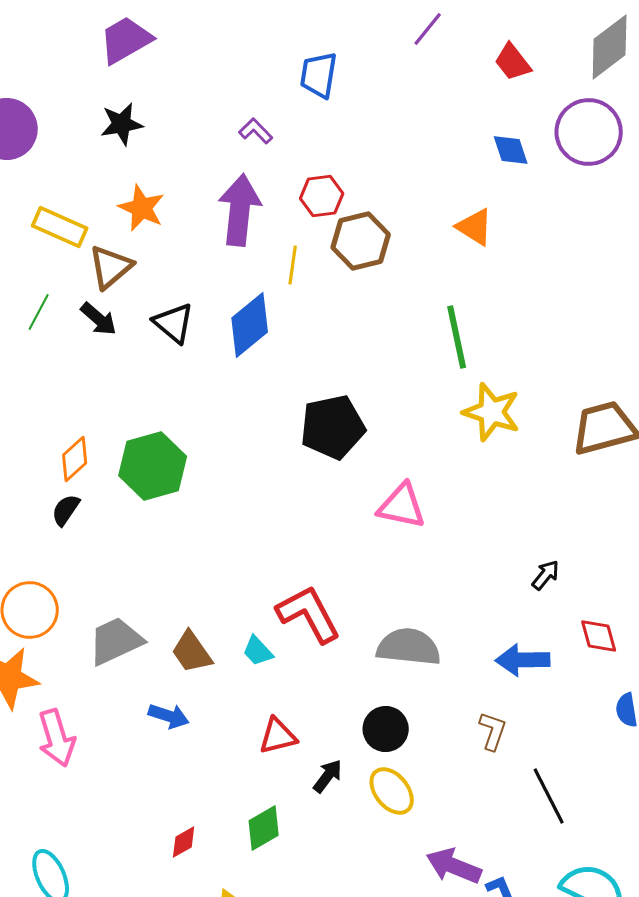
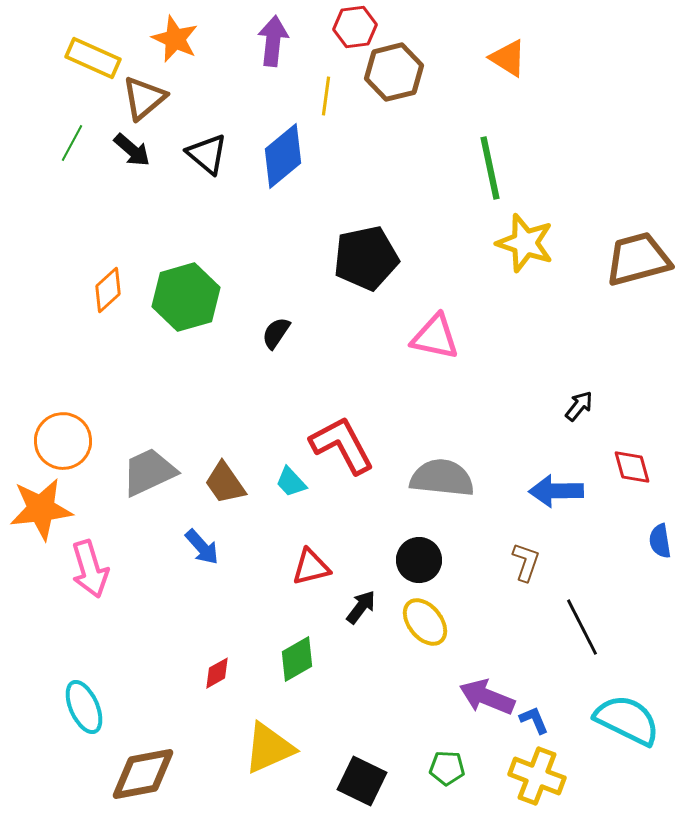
purple arrow: (240, 210) -> (273, 41), size x0.7
black semicircle: (66, 510) -> (276, 333), moved
blue arrow: (169, 716) -> (202, 547), turned 30

